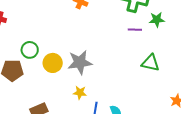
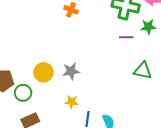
green circle: (30, 50) -> (23, 93), moved
gray star: (80, 62) -> (71, 71), size x0.7

